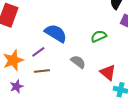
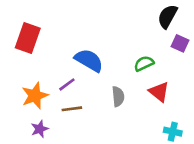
gray semicircle: (78, 62) -> (118, 96), turned 49
red triangle: (108, 72) -> (159, 92), moved

